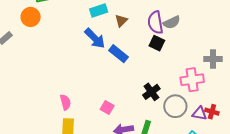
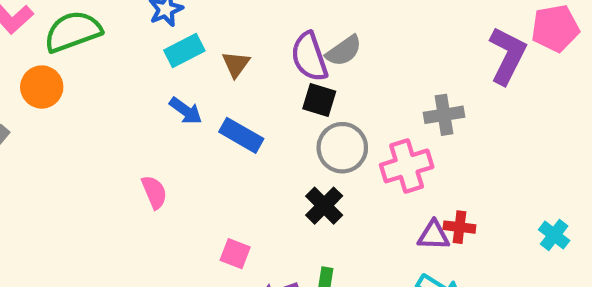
blue arrow: (95, 38) -> (186, 111), size x0.7
pink semicircle: (65, 102) -> (154, 192), moved
gray circle: (175, 106) -> (342, 148), moved

